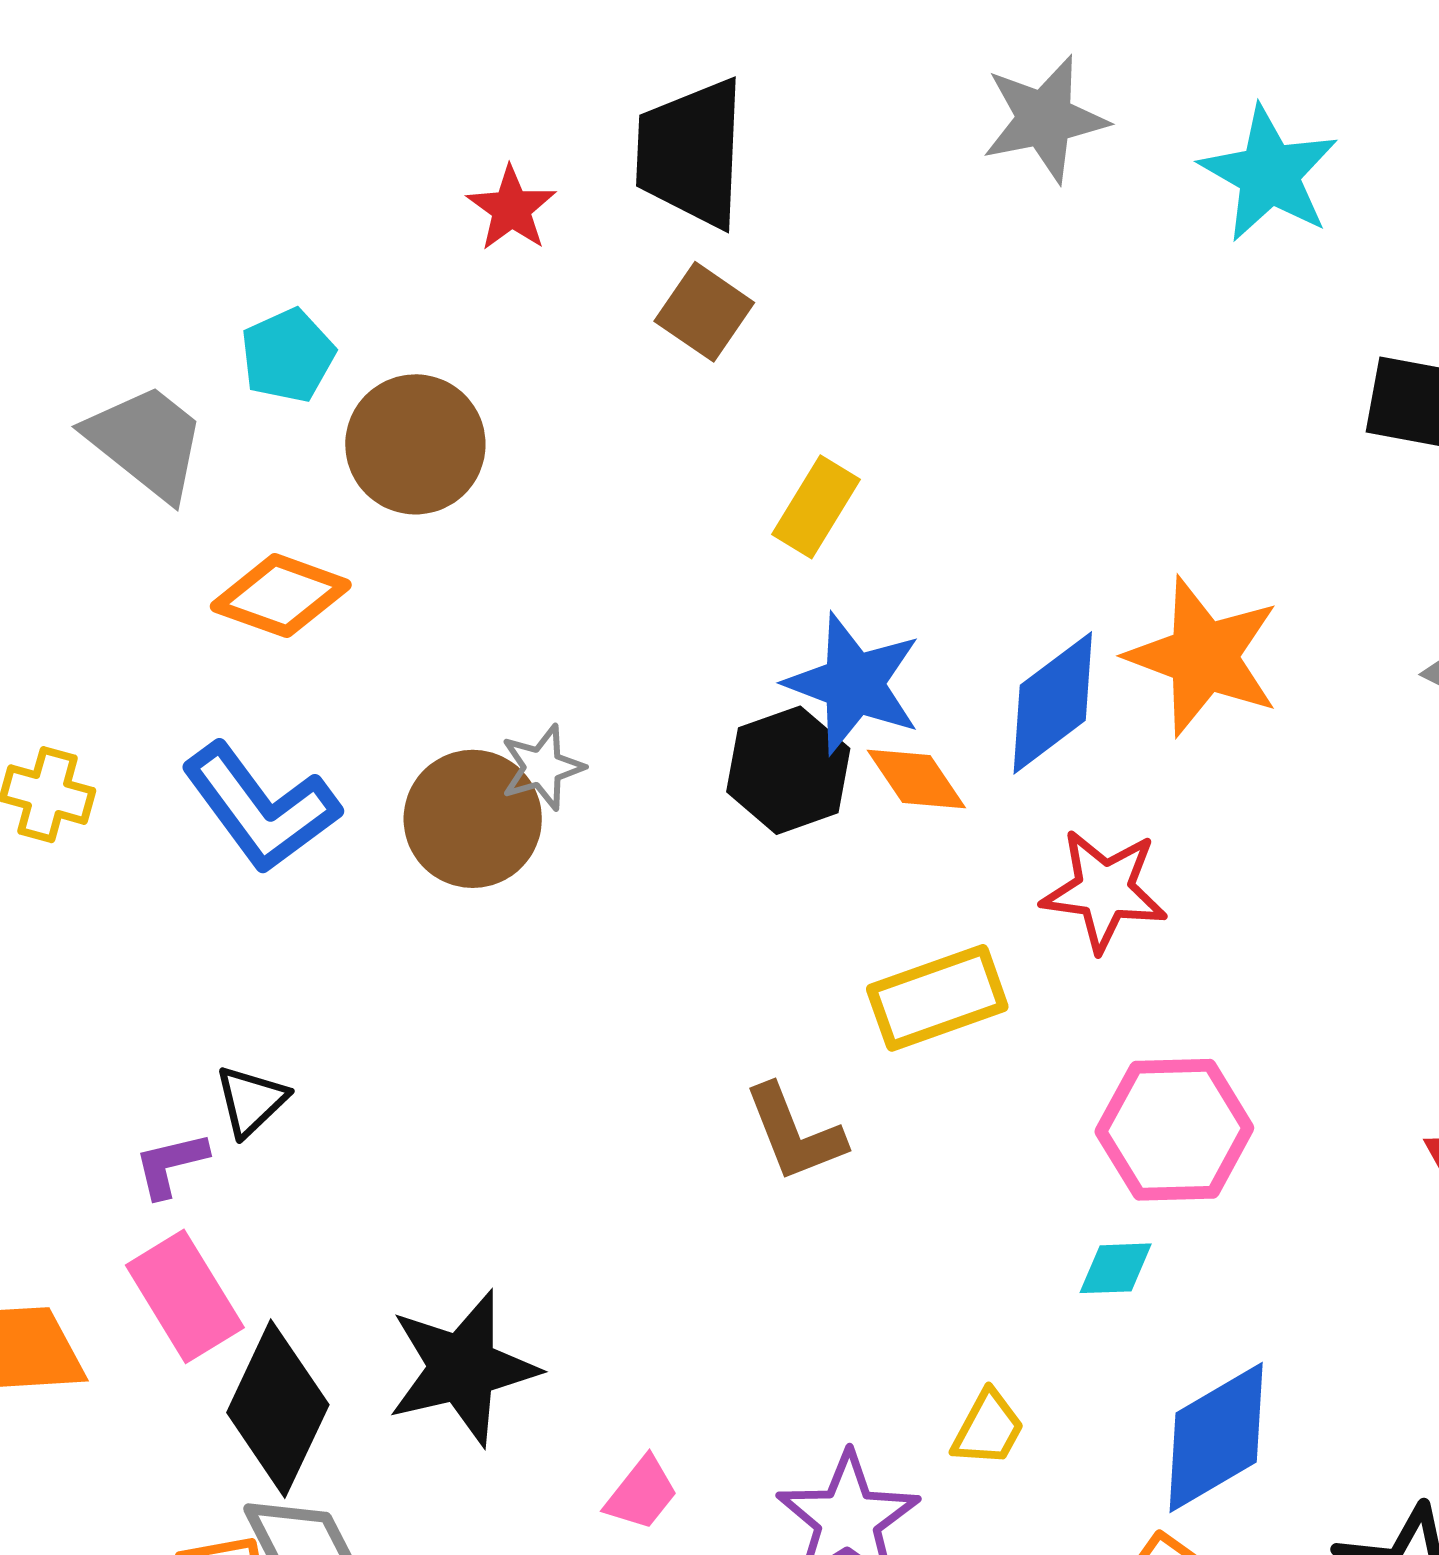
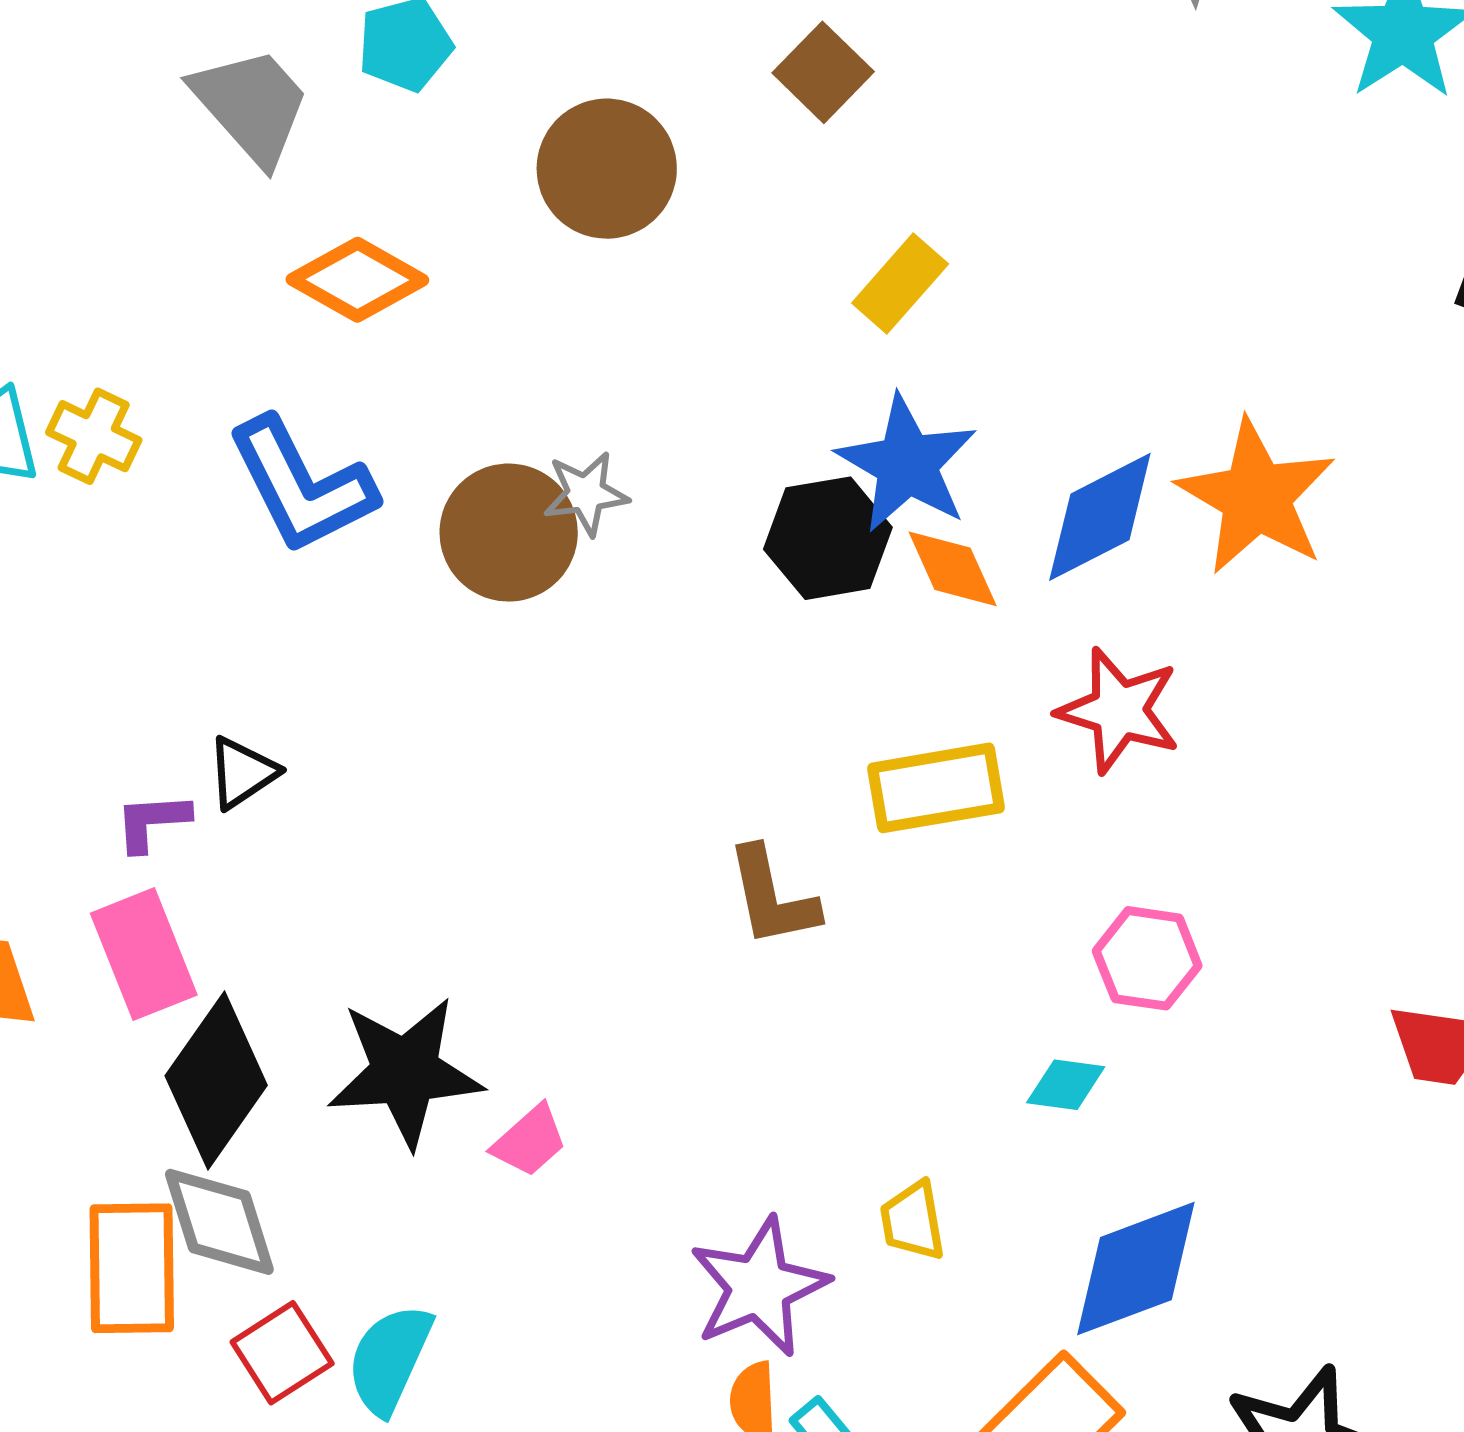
brown circle: (415, 444) -> (607, 169), moved
pink hexagon: (1174, 1130) -> (1147, 958), size x0.7
yellow trapezoid: (988, 1428) -> (913, 1221), turned 132
pink trapezoid: (642, 1493) -> (530, 1141), moved

